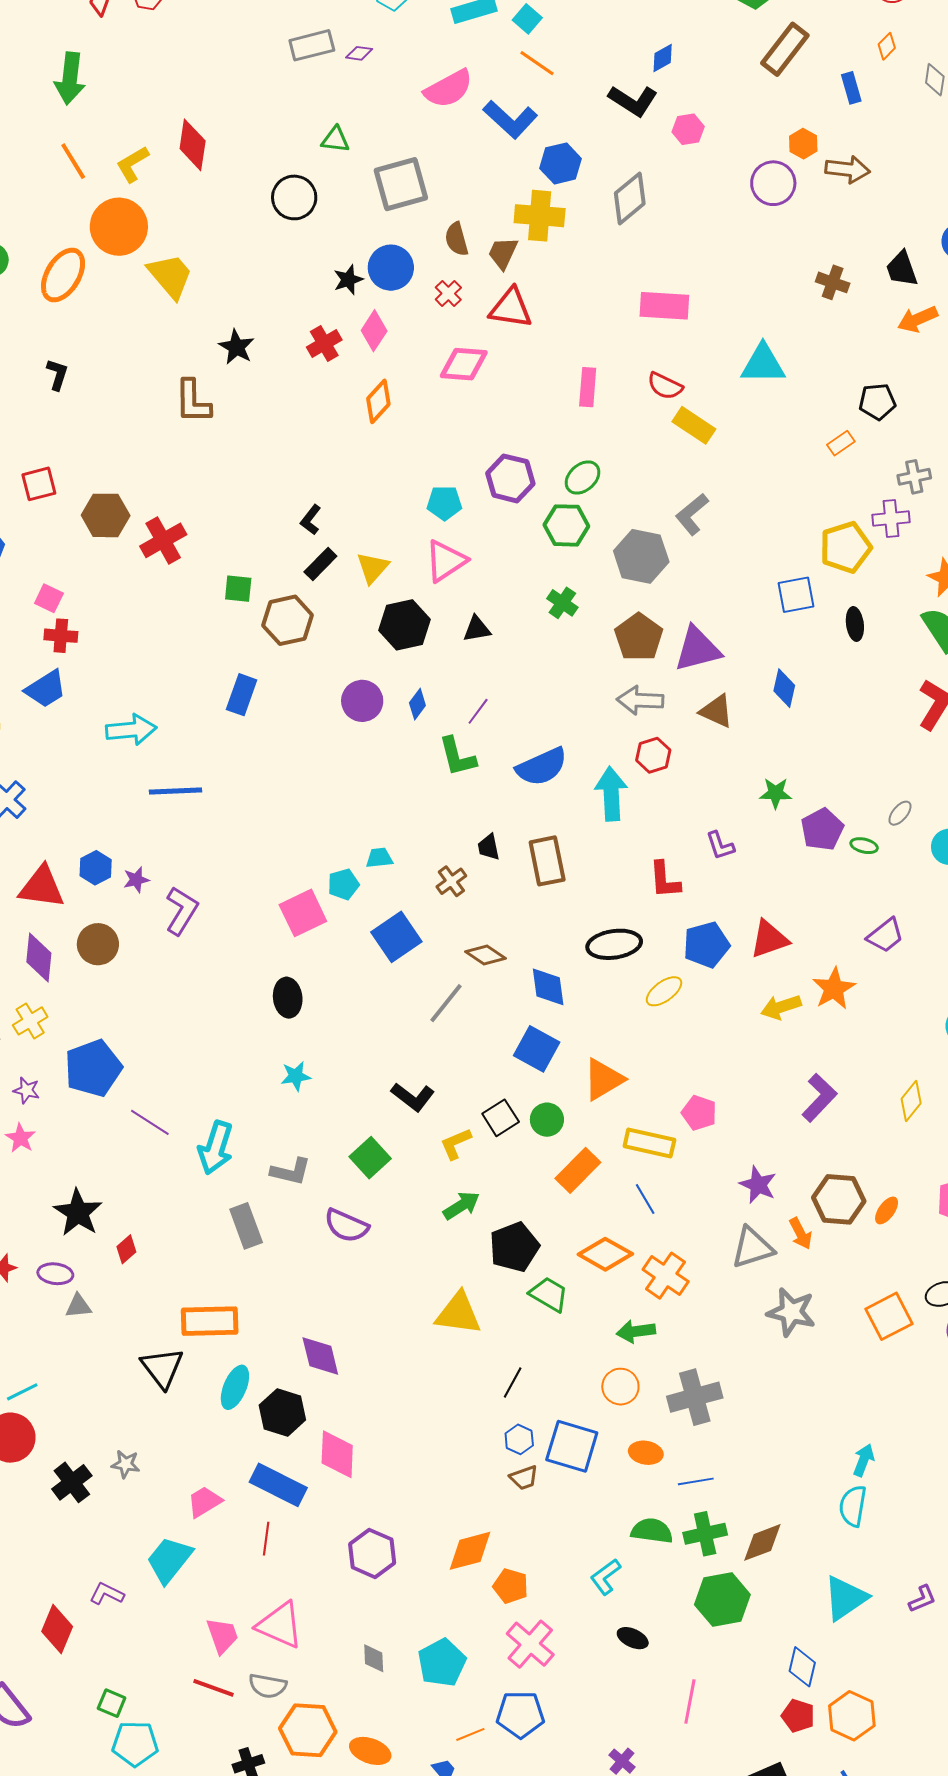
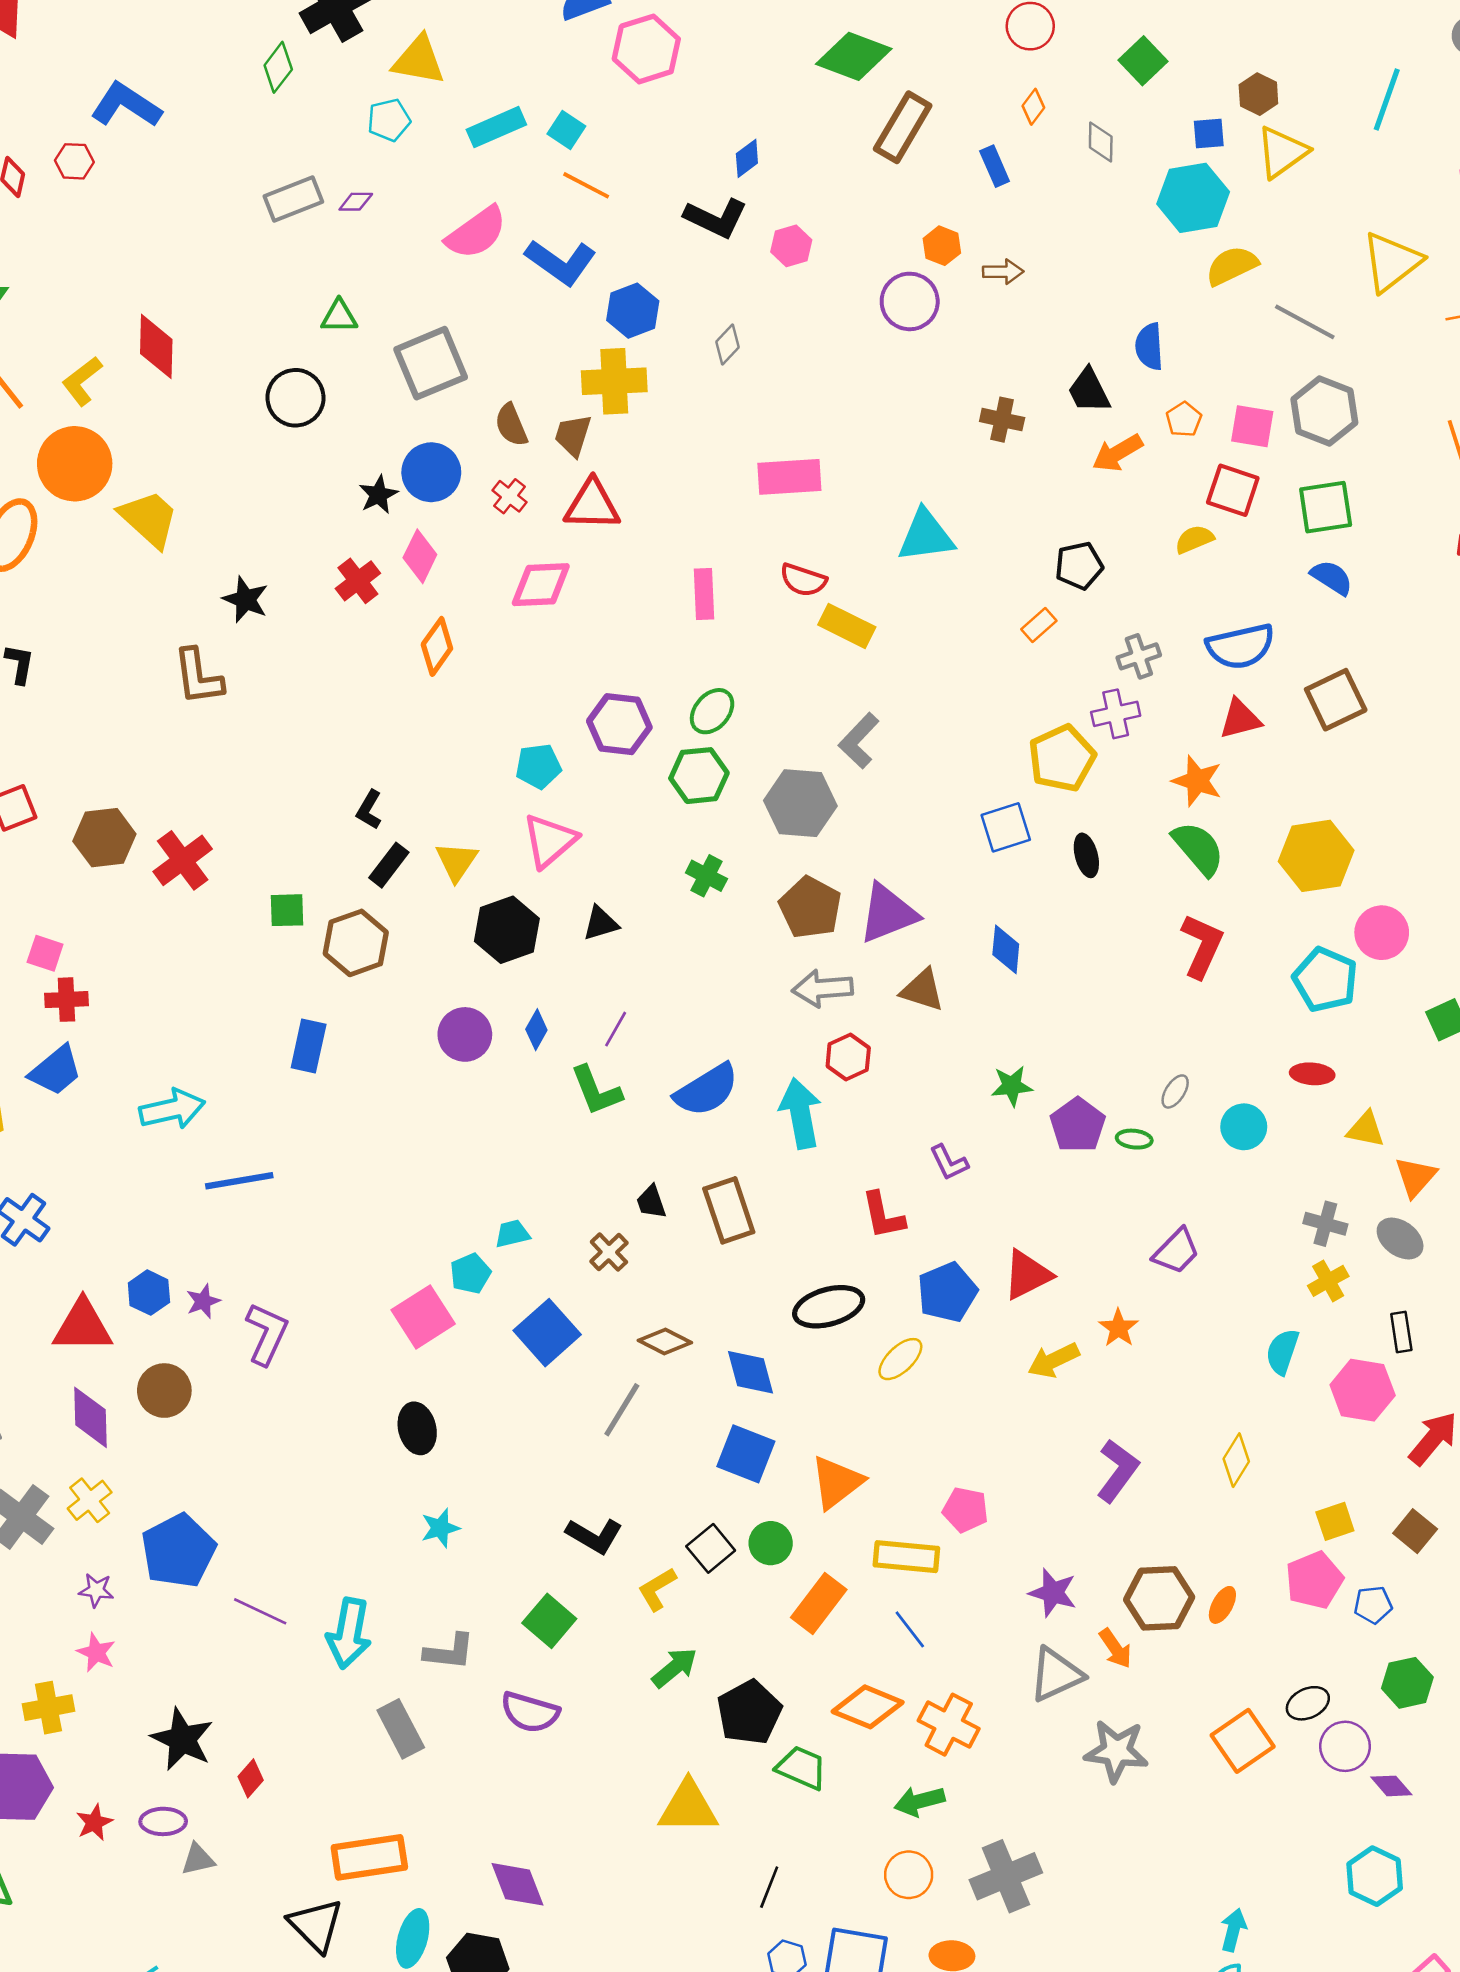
brown arrow: (848, 169) -> (1003, 272), size x0.7
gray diamond: (630, 198) -> (727, 344), size x0.6
orange star: (834, 989) -> (1118, 1328), size x0.7

